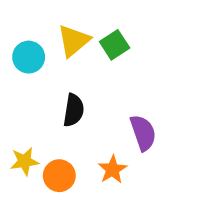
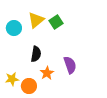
orange star: (112, 170) -> (47, 73), moved

